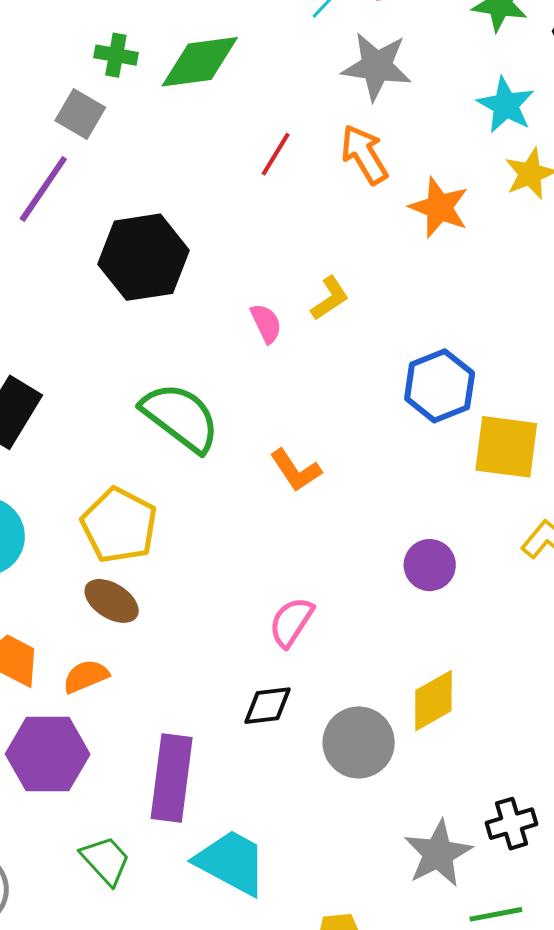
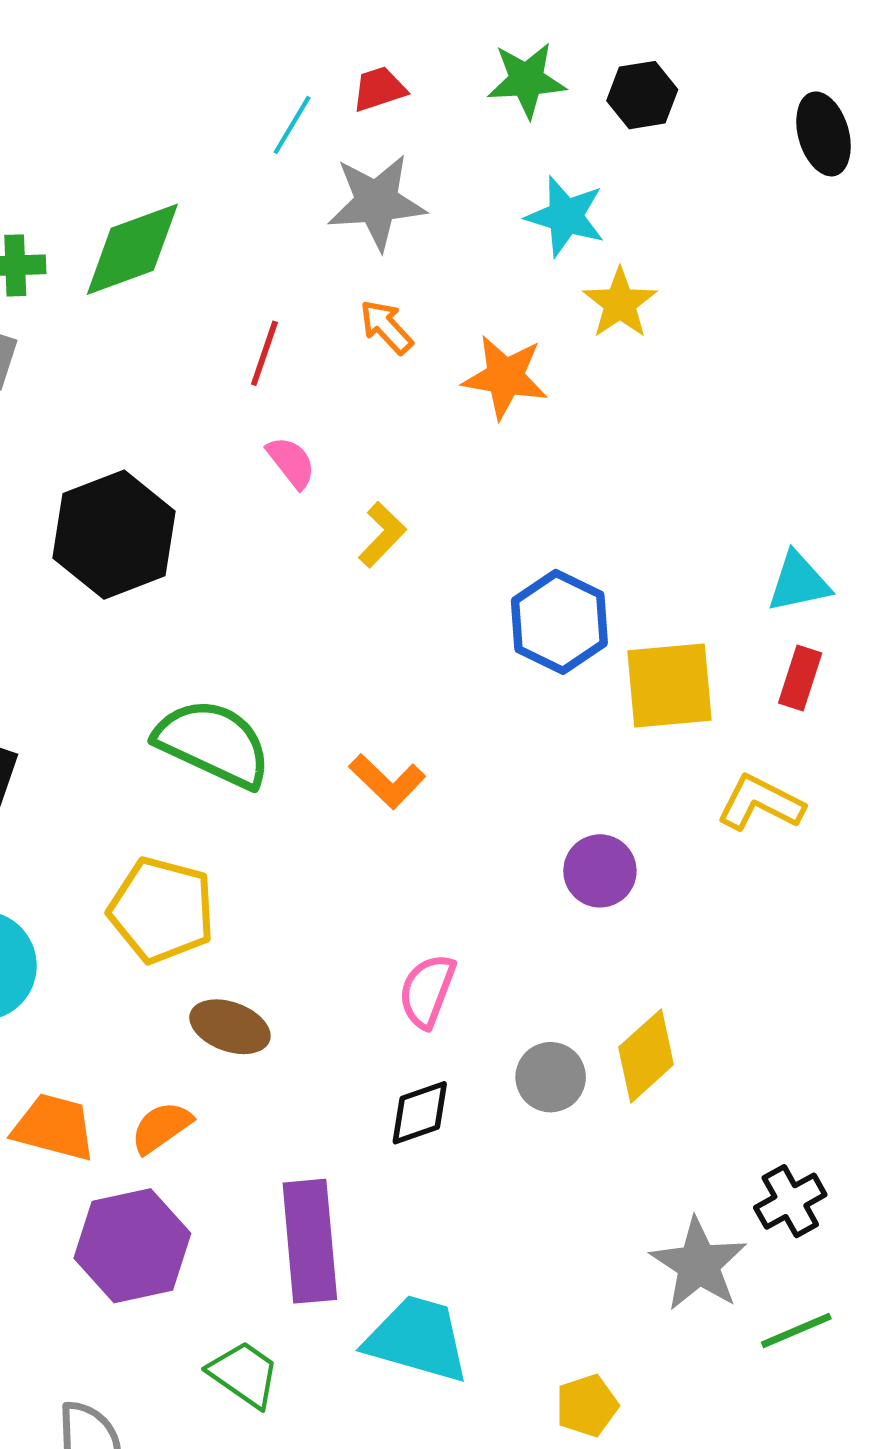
orange arrow: (364, 154) -> (386, 327), size x0.7
pink semicircle: (266, 323) -> (291, 462), moved
brown ellipse: (112, 601) -> (230, 1027), moved
gray circle: (359, 742) -> (551, 1077), moved, size x0.7

